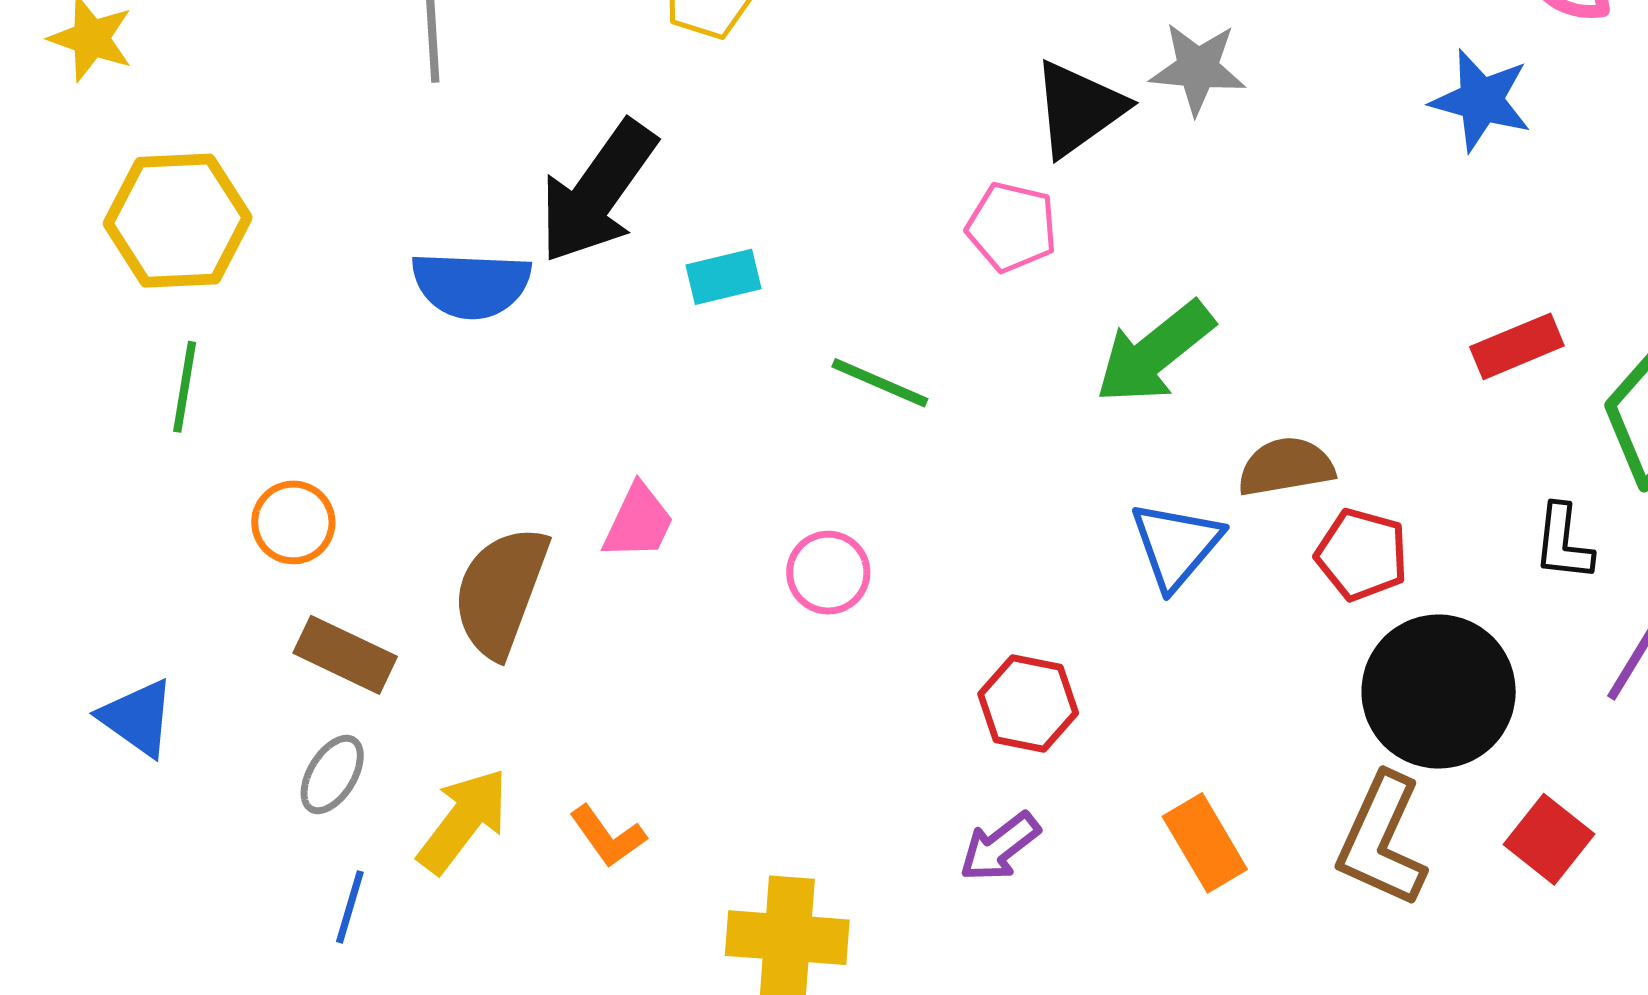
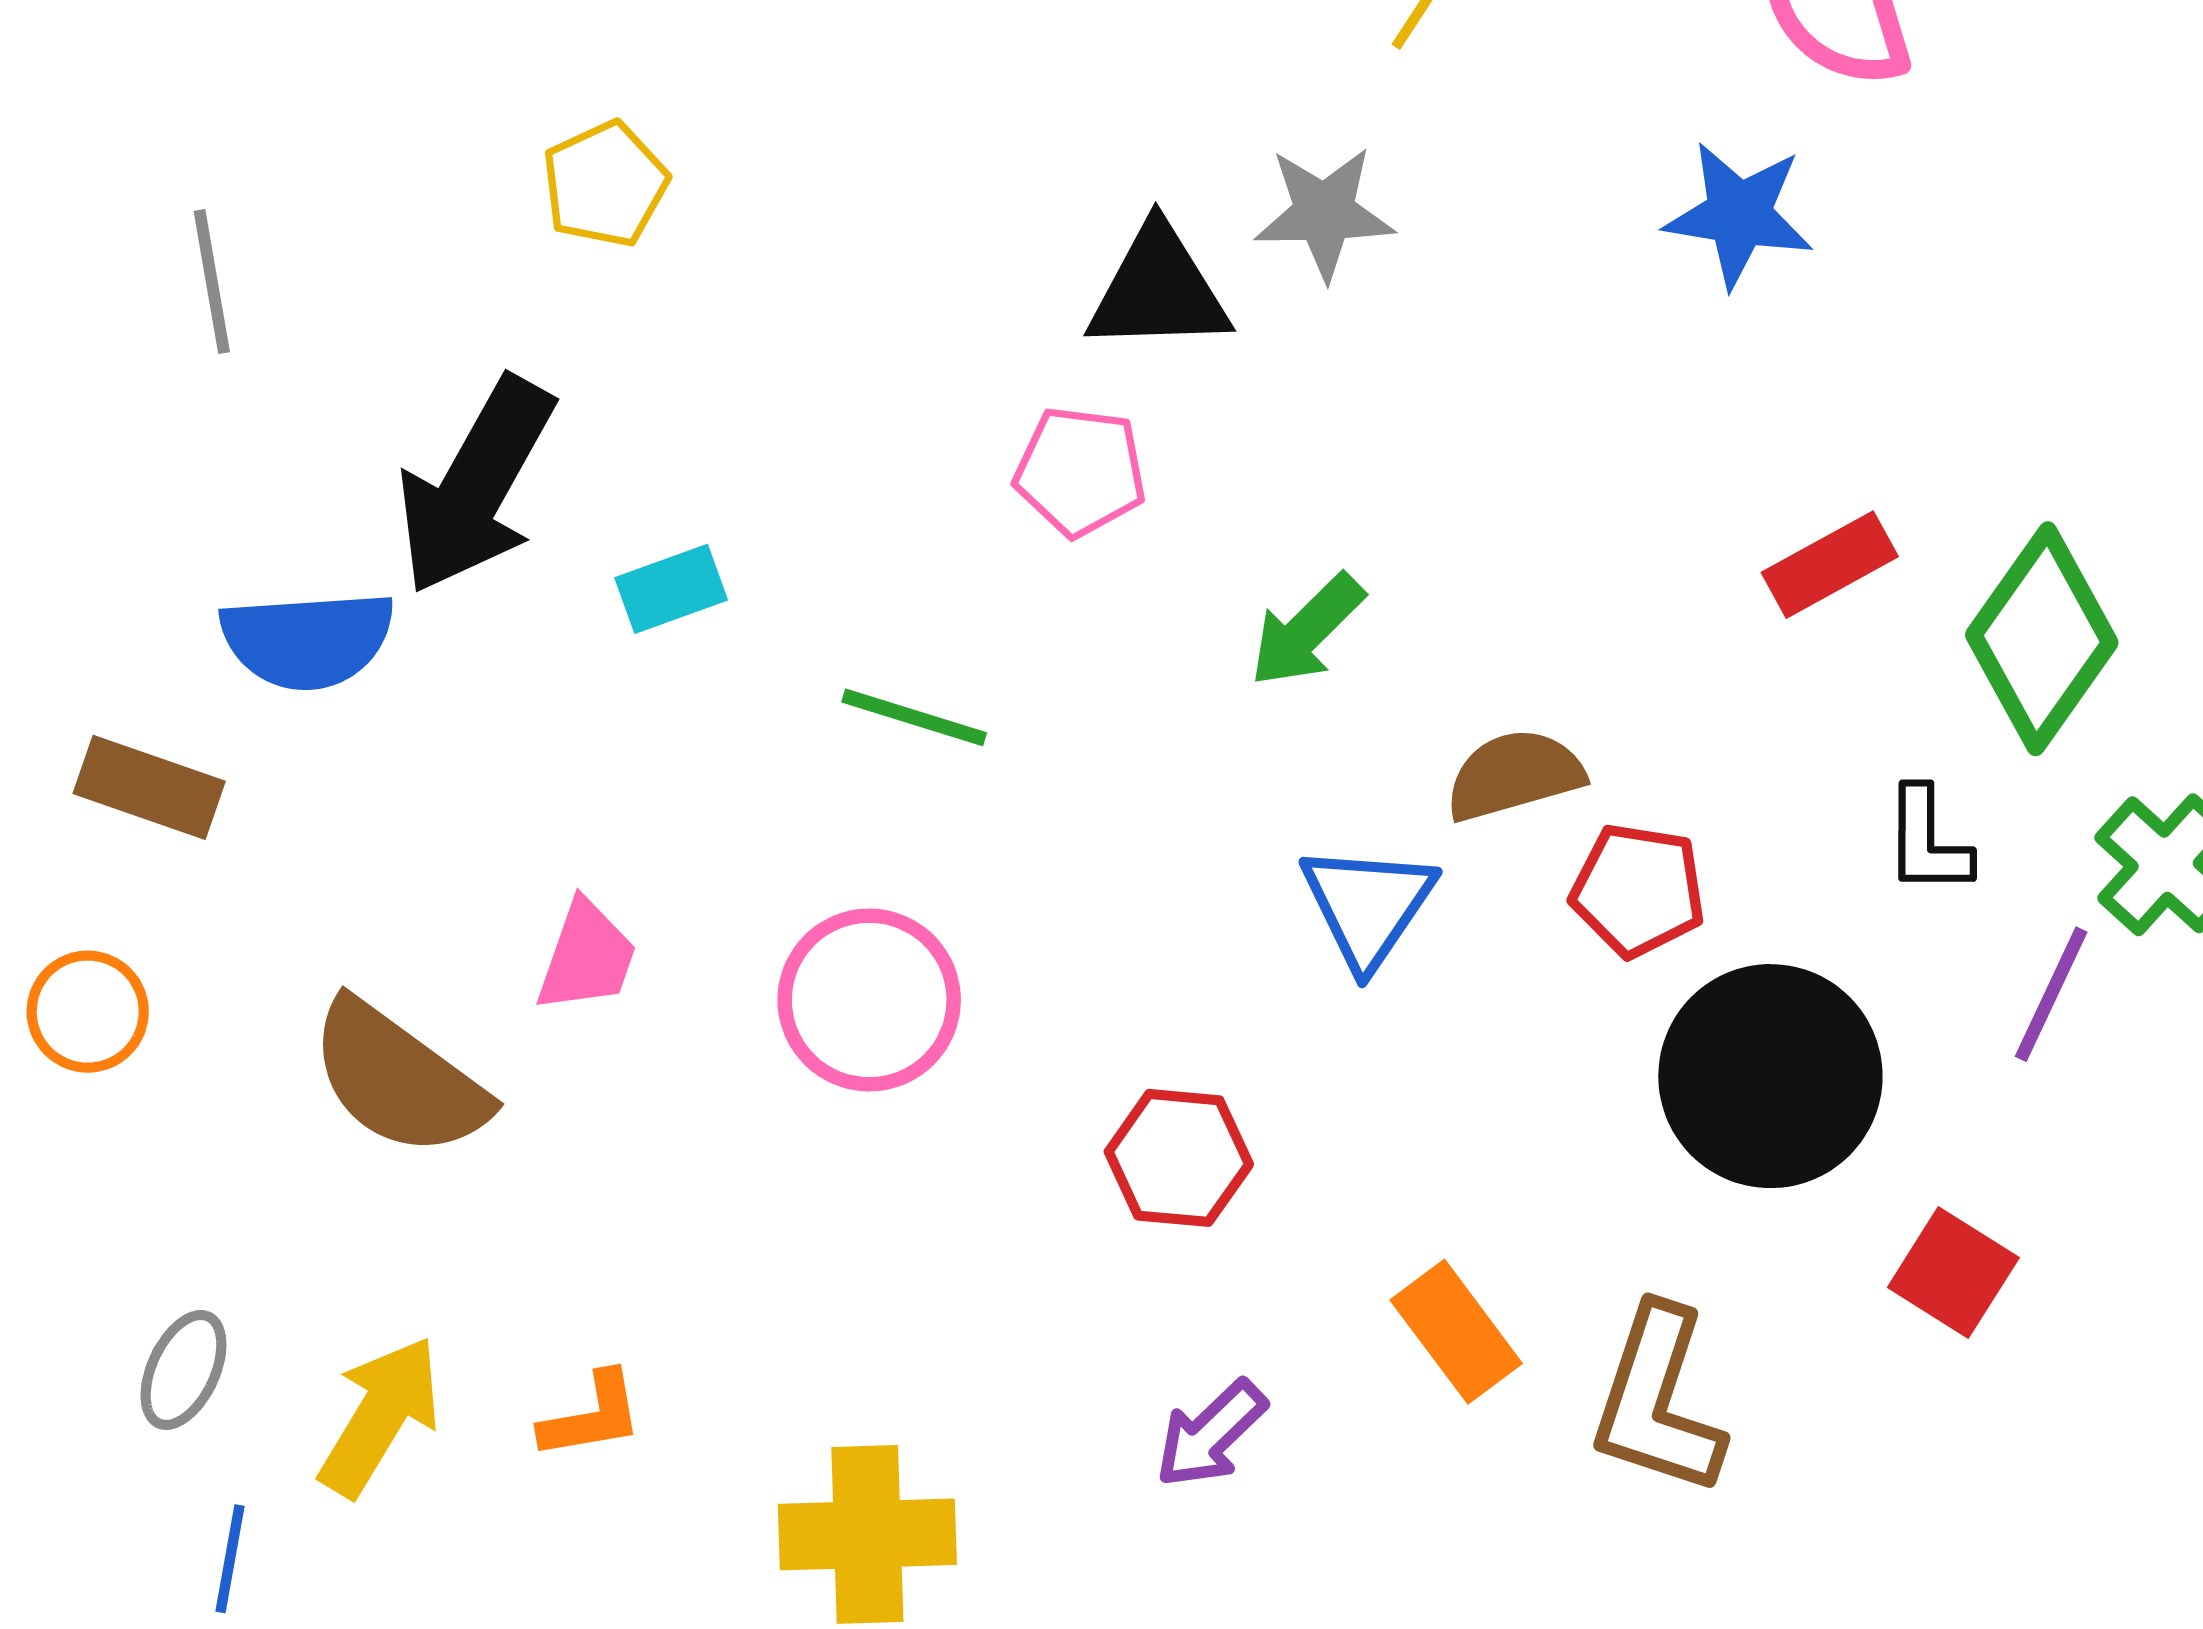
black triangle: (1079, 109) -> (1158, 290), turned 40
green arrow: (1155, 352) -> (1307, 630), size x0.7
pink circle: (828, 573) -> (869, 1000), size x1.5
brown semicircle: (501, 592) -> (398, 1079), turned -68
brown rectangle: (345, 655) -> (149, 787), moved
orange L-shape: (608, 836) -> (592, 1416), turned -58
brown L-shape: (1382, 840) -> (1658, 1401), moved
purple arrow: (1000, 847) -> (1211, 1434), moved

